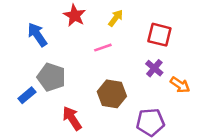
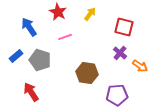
pink line: (103, 48) -> (65, 37), moved
blue rectangle: (27, 95) -> (16, 56), moved
red arrow: (72, 118) -> (31, 92), moved

